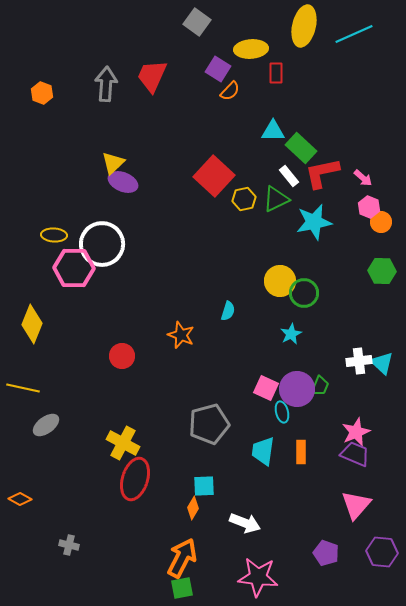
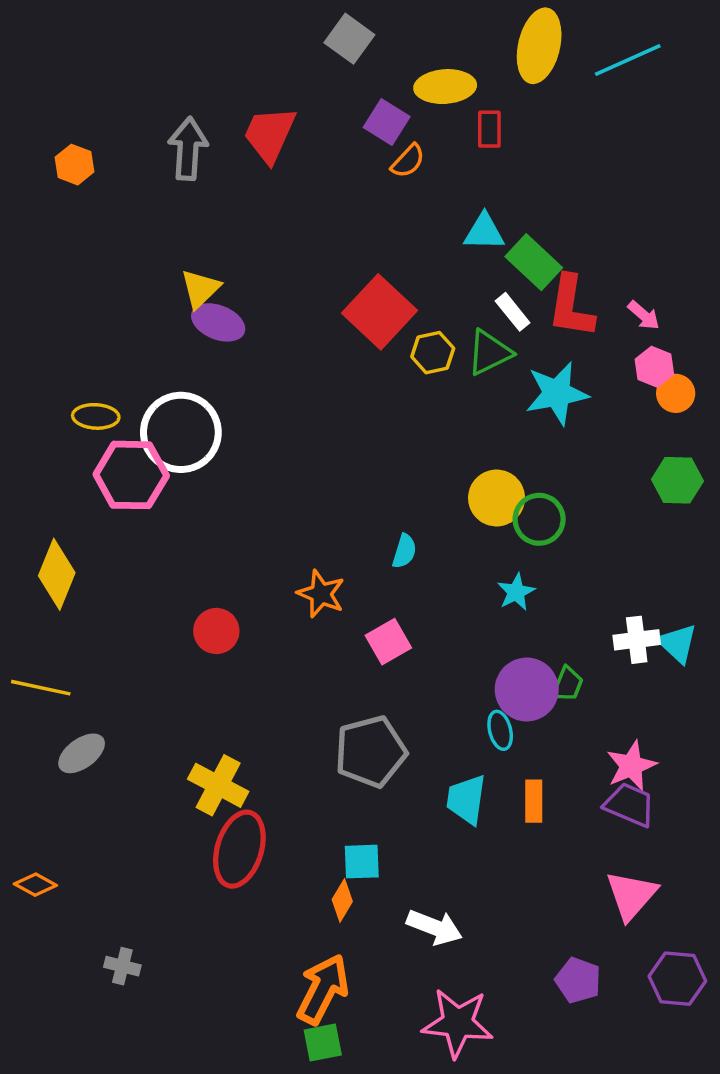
red L-shape: (322, 173) -> (571, 306), turned -69
pink square: (266, 388) -> (388, 642), moved, turned 35

